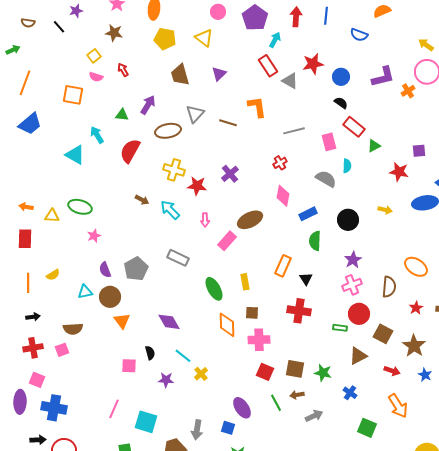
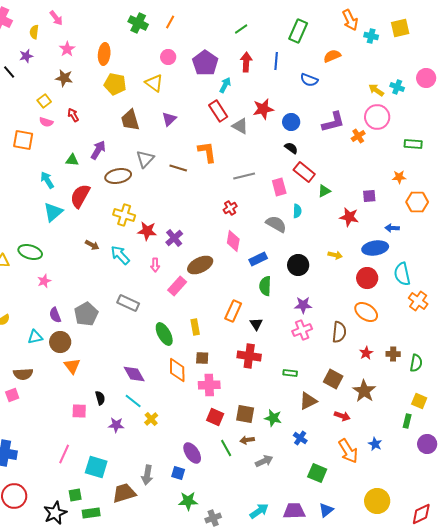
cyan triangle: (75, 155) -> (53, 212), moved, turned 50
purple cross: (230, 174) -> (174, 238), moved
purple star: (353, 260) -> (303, 305), turned 30
red circle: (359, 314) -> (367, 278), moved
purple diamond: (169, 322) -> (134, 374), moved
blue star: (425, 375) -> (375, 444), moved

